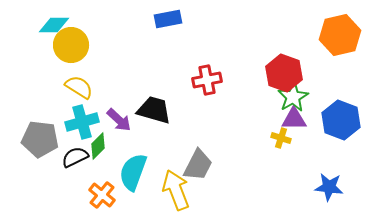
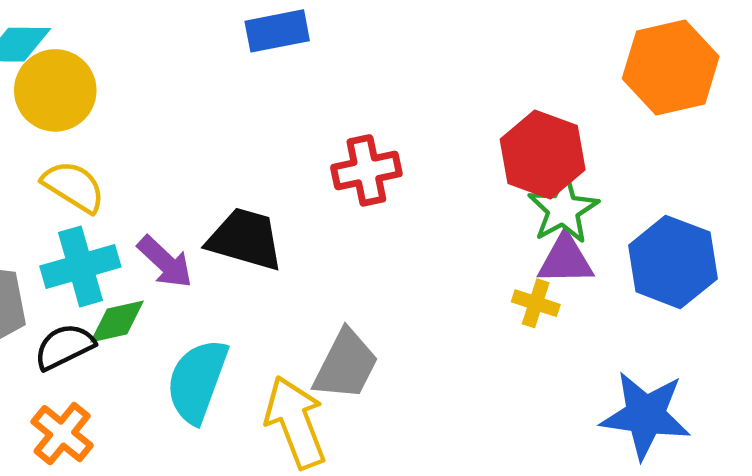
green diamond: (98, 146) -> (117, 321), turned 32
blue star: (329, 187) -> (646, 415), size x1.4
orange cross: (102, 195) -> (62, 434), moved

